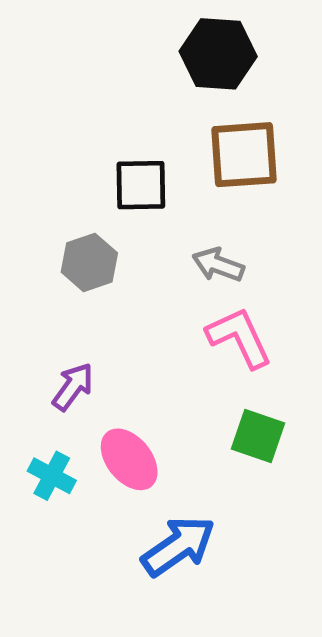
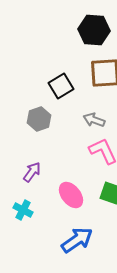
black square: (141, 185) -> (61, 86), turned -30
pink ellipse: (129, 459) -> (71, 195), moved

